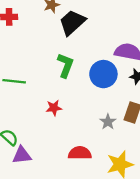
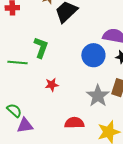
green L-shape: (65, 65) -> (41, 48), moved
gray star: (108, 122) -> (98, 96), size x1.6

